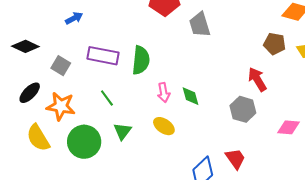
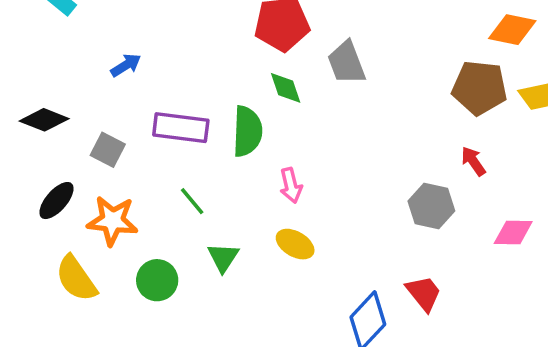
brown pentagon: (275, 44) -> (480, 88), size x1.4
red arrow: (257, 79) -> (473, 161), moved, size x0.7
green diamond: (190, 96) -> (286, 88), moved
green circle: (84, 142) -> (157, 280), size x0.7

